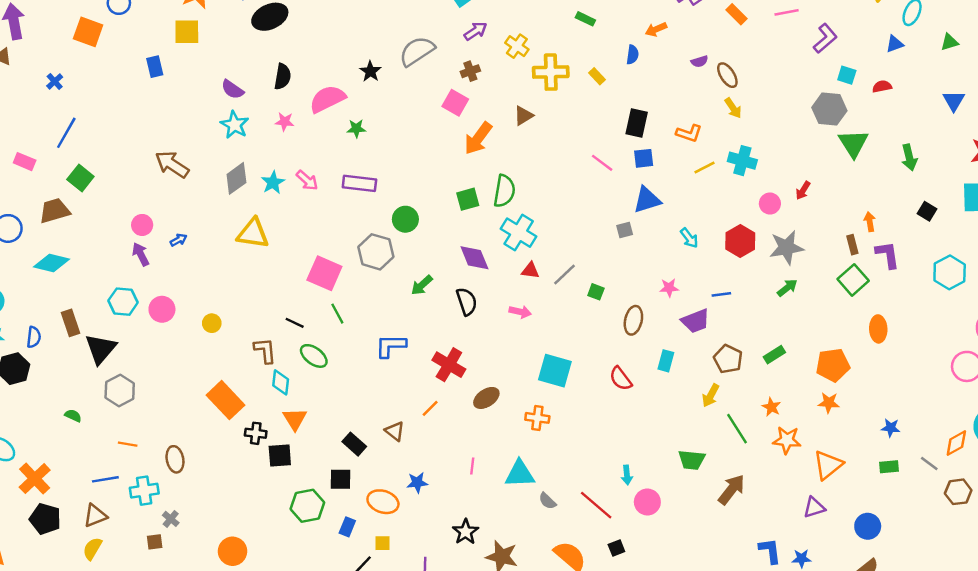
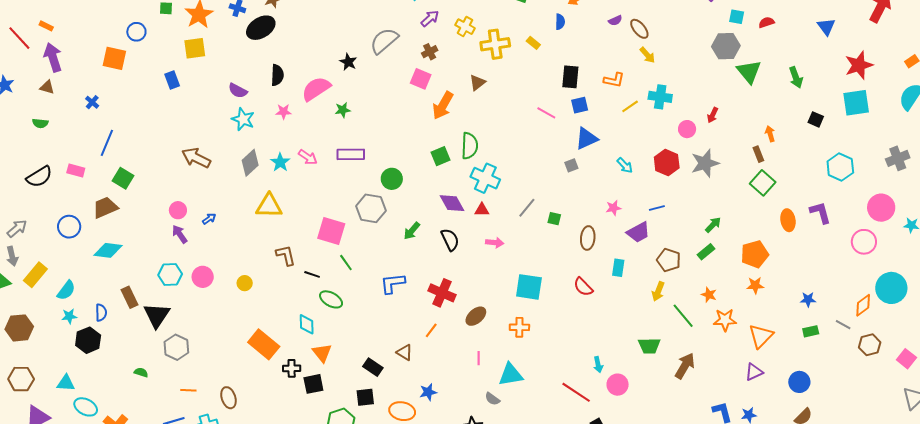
purple L-shape: (888, 255) -> (820, 213), moved
red triangle: (530, 270) -> (482, 210), moved
green arrow: (787, 288) -> (713, 225), moved
brown L-shape: (265, 351) -> (286, 255), moved
pink line: (472, 466) -> (479, 358), moved
gray semicircle: (547, 501) -> (492, 399), moved

